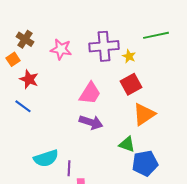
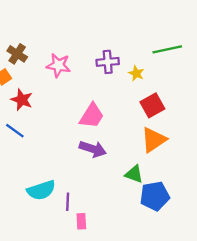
purple cross: (104, 46) -> (108, 62), size x0.7
red square: (131, 84) -> (152, 105), moved

